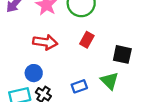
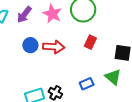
blue circle: (34, 73) -> (30, 45), moved

